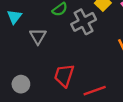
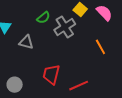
gray triangle: (38, 36) -> (26, 42), turned -42

